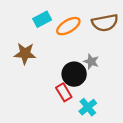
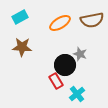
cyan rectangle: (42, 19) -> (20, 17), moved

